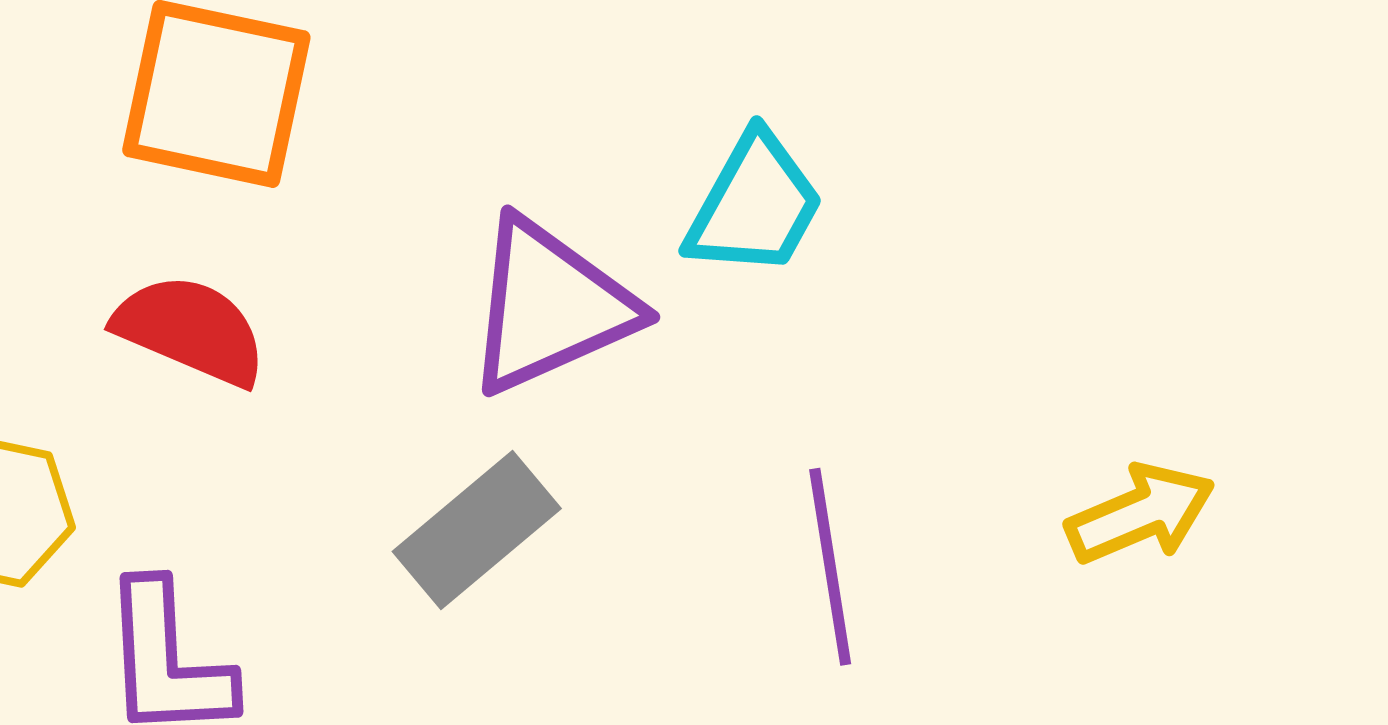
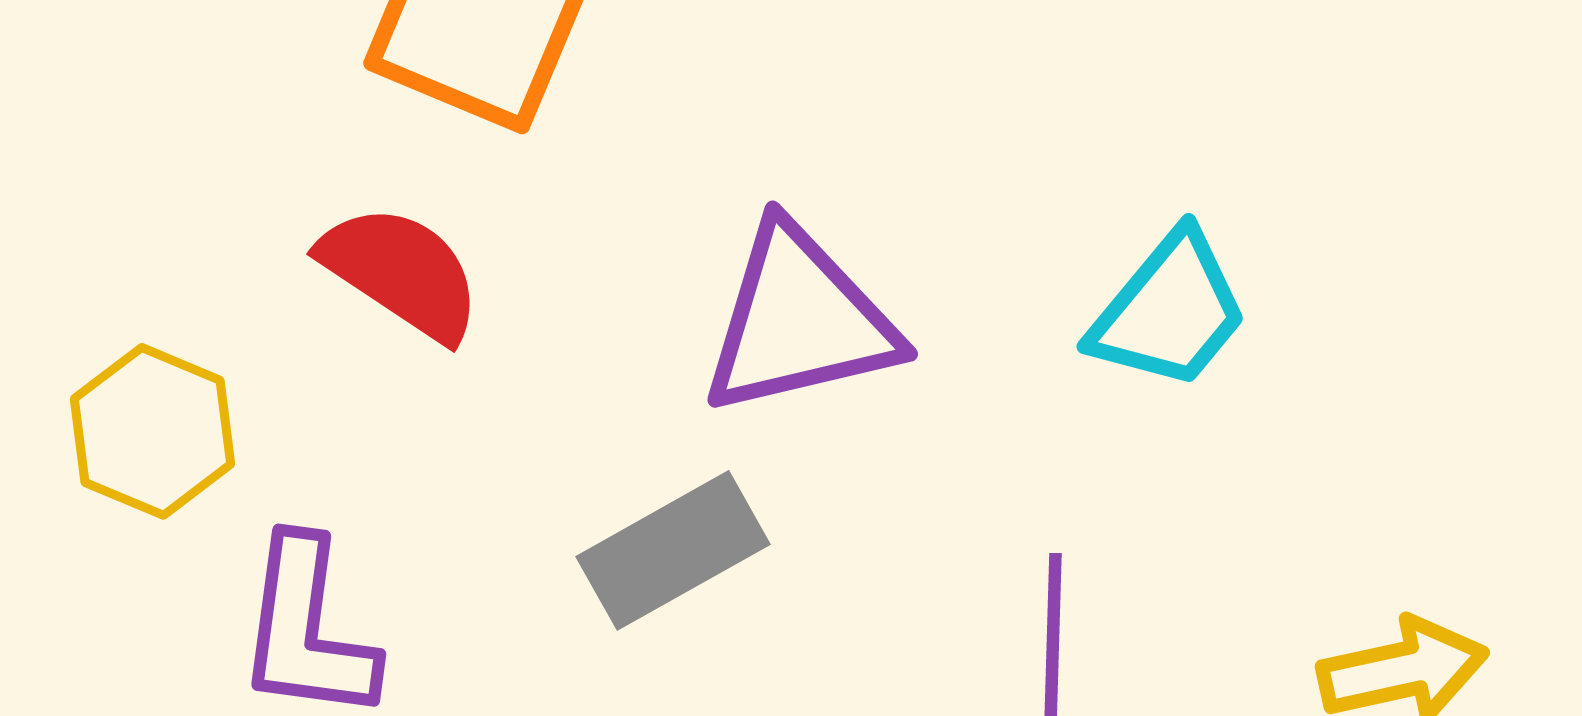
cyan trapezoid: (755, 205) -> (1169, 311), moved

